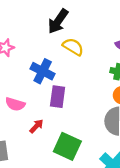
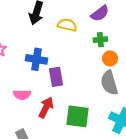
yellow semicircle: (73, 47) -> (67, 25), moved
red arrow: (36, 126) -> (46, 107), size x1.5

